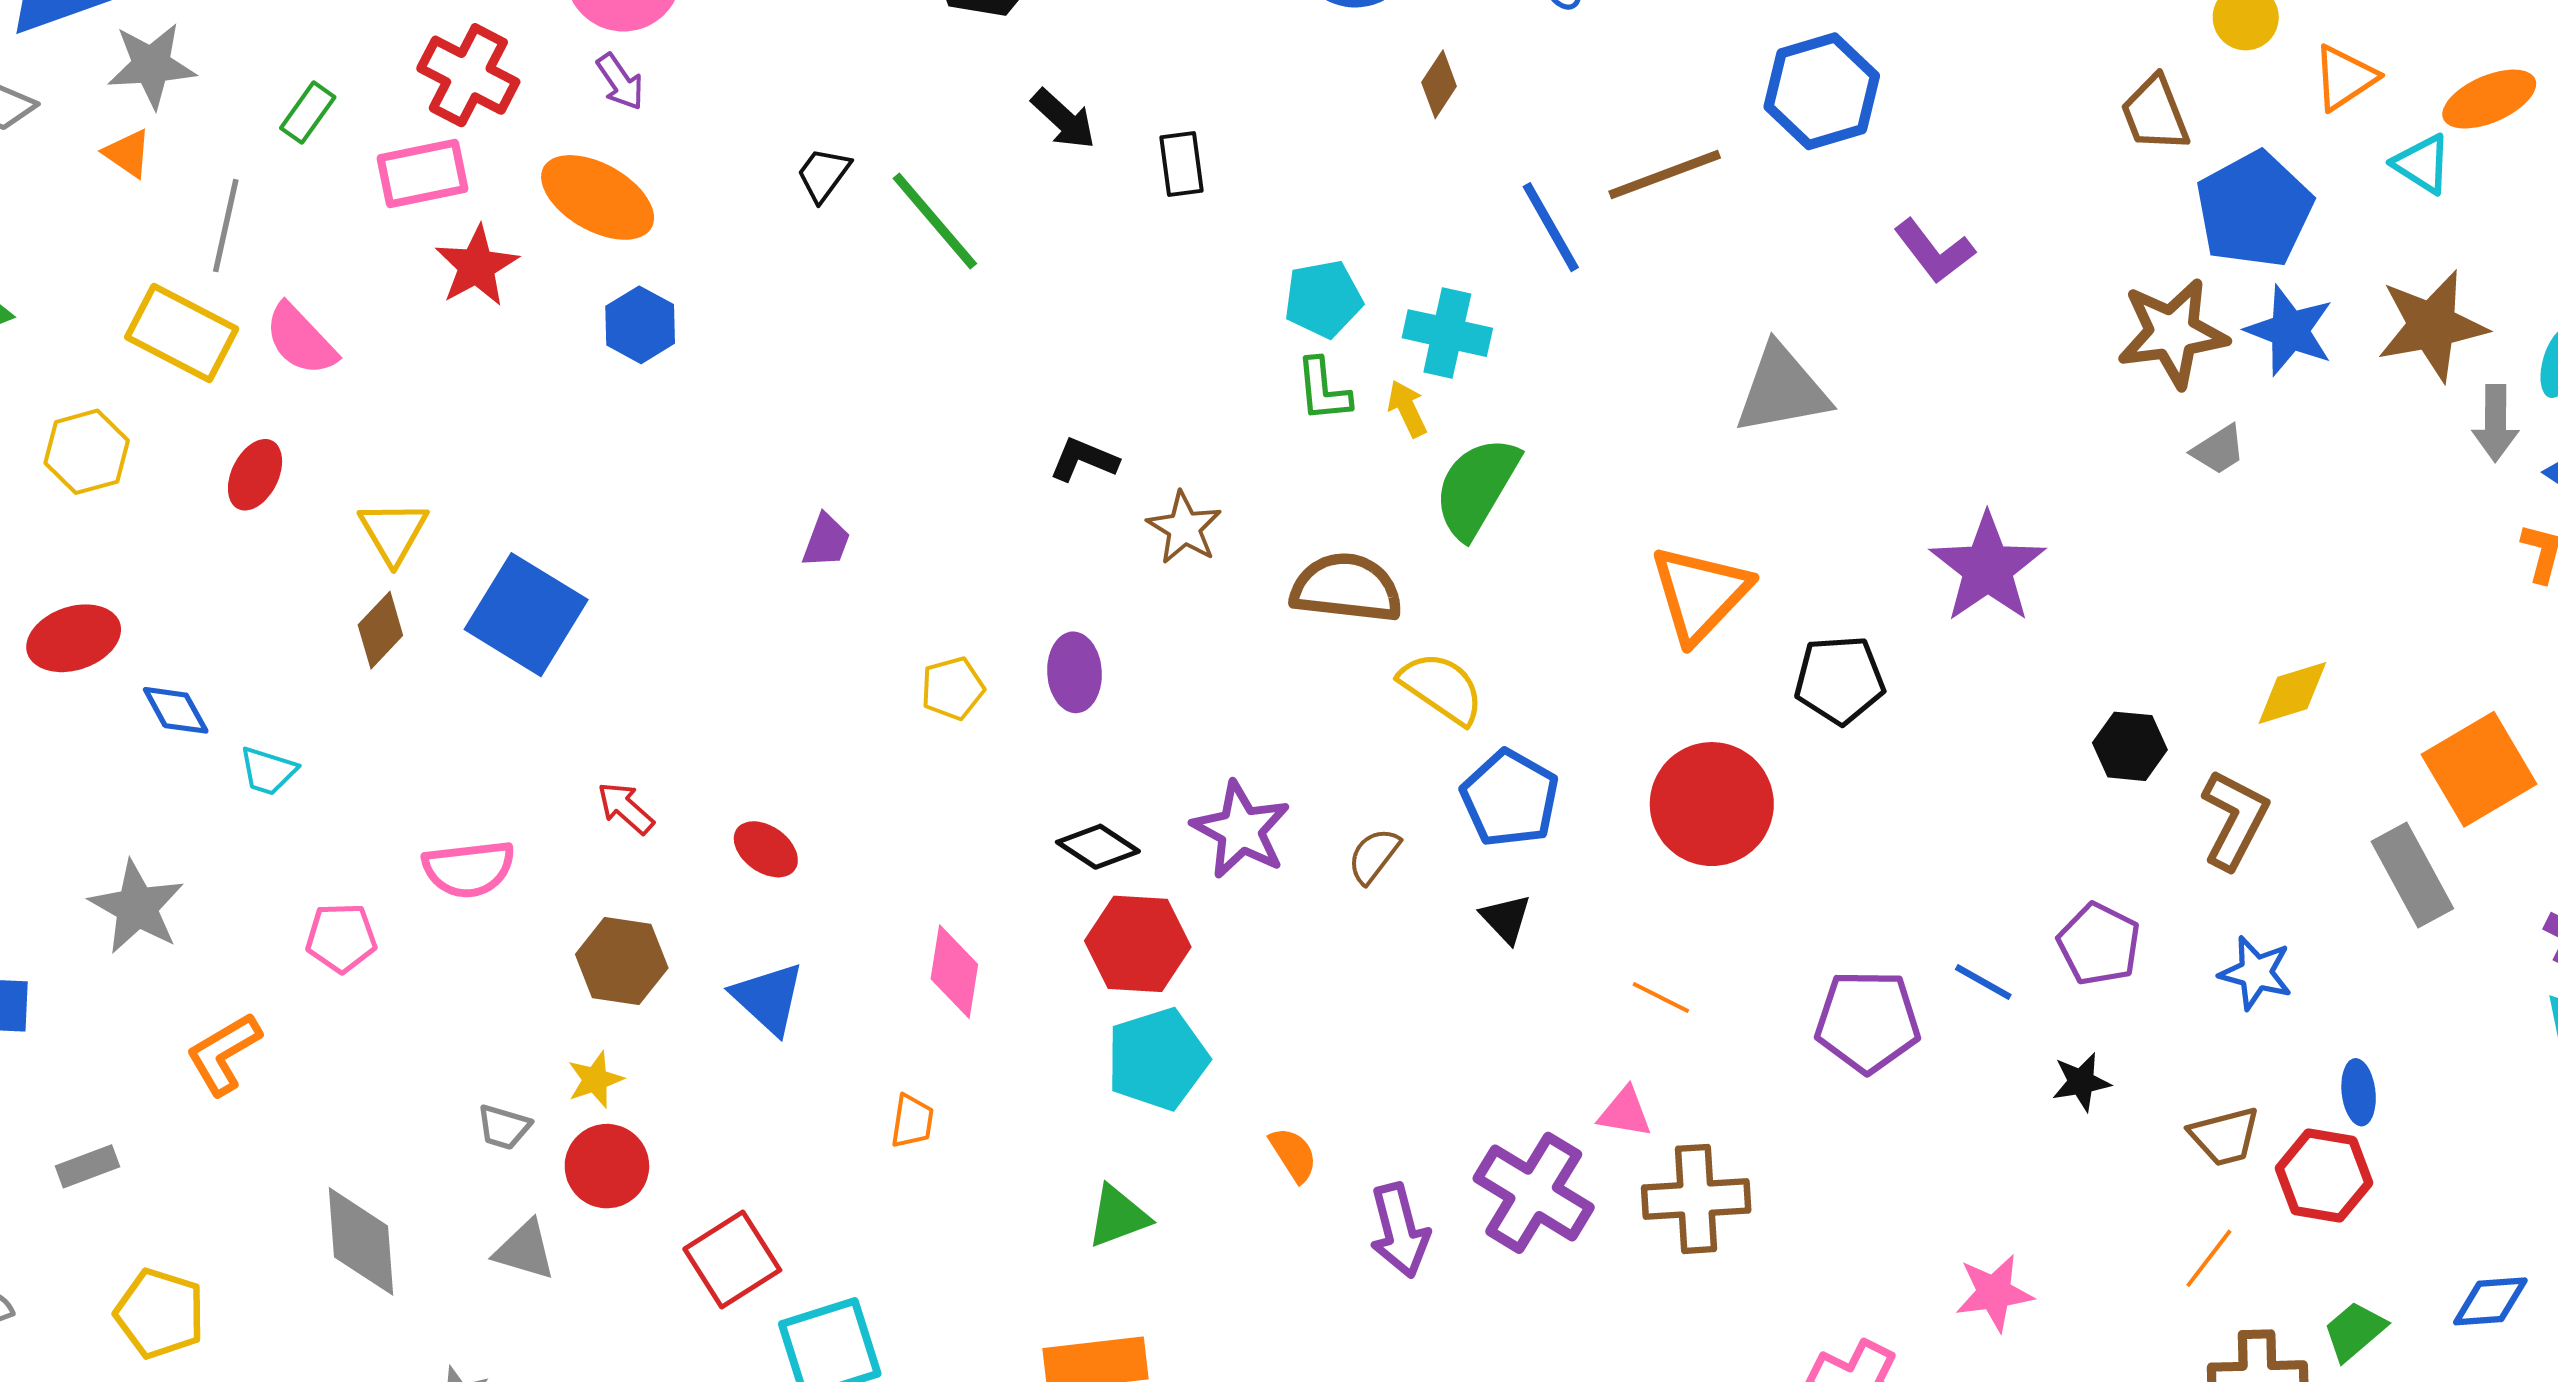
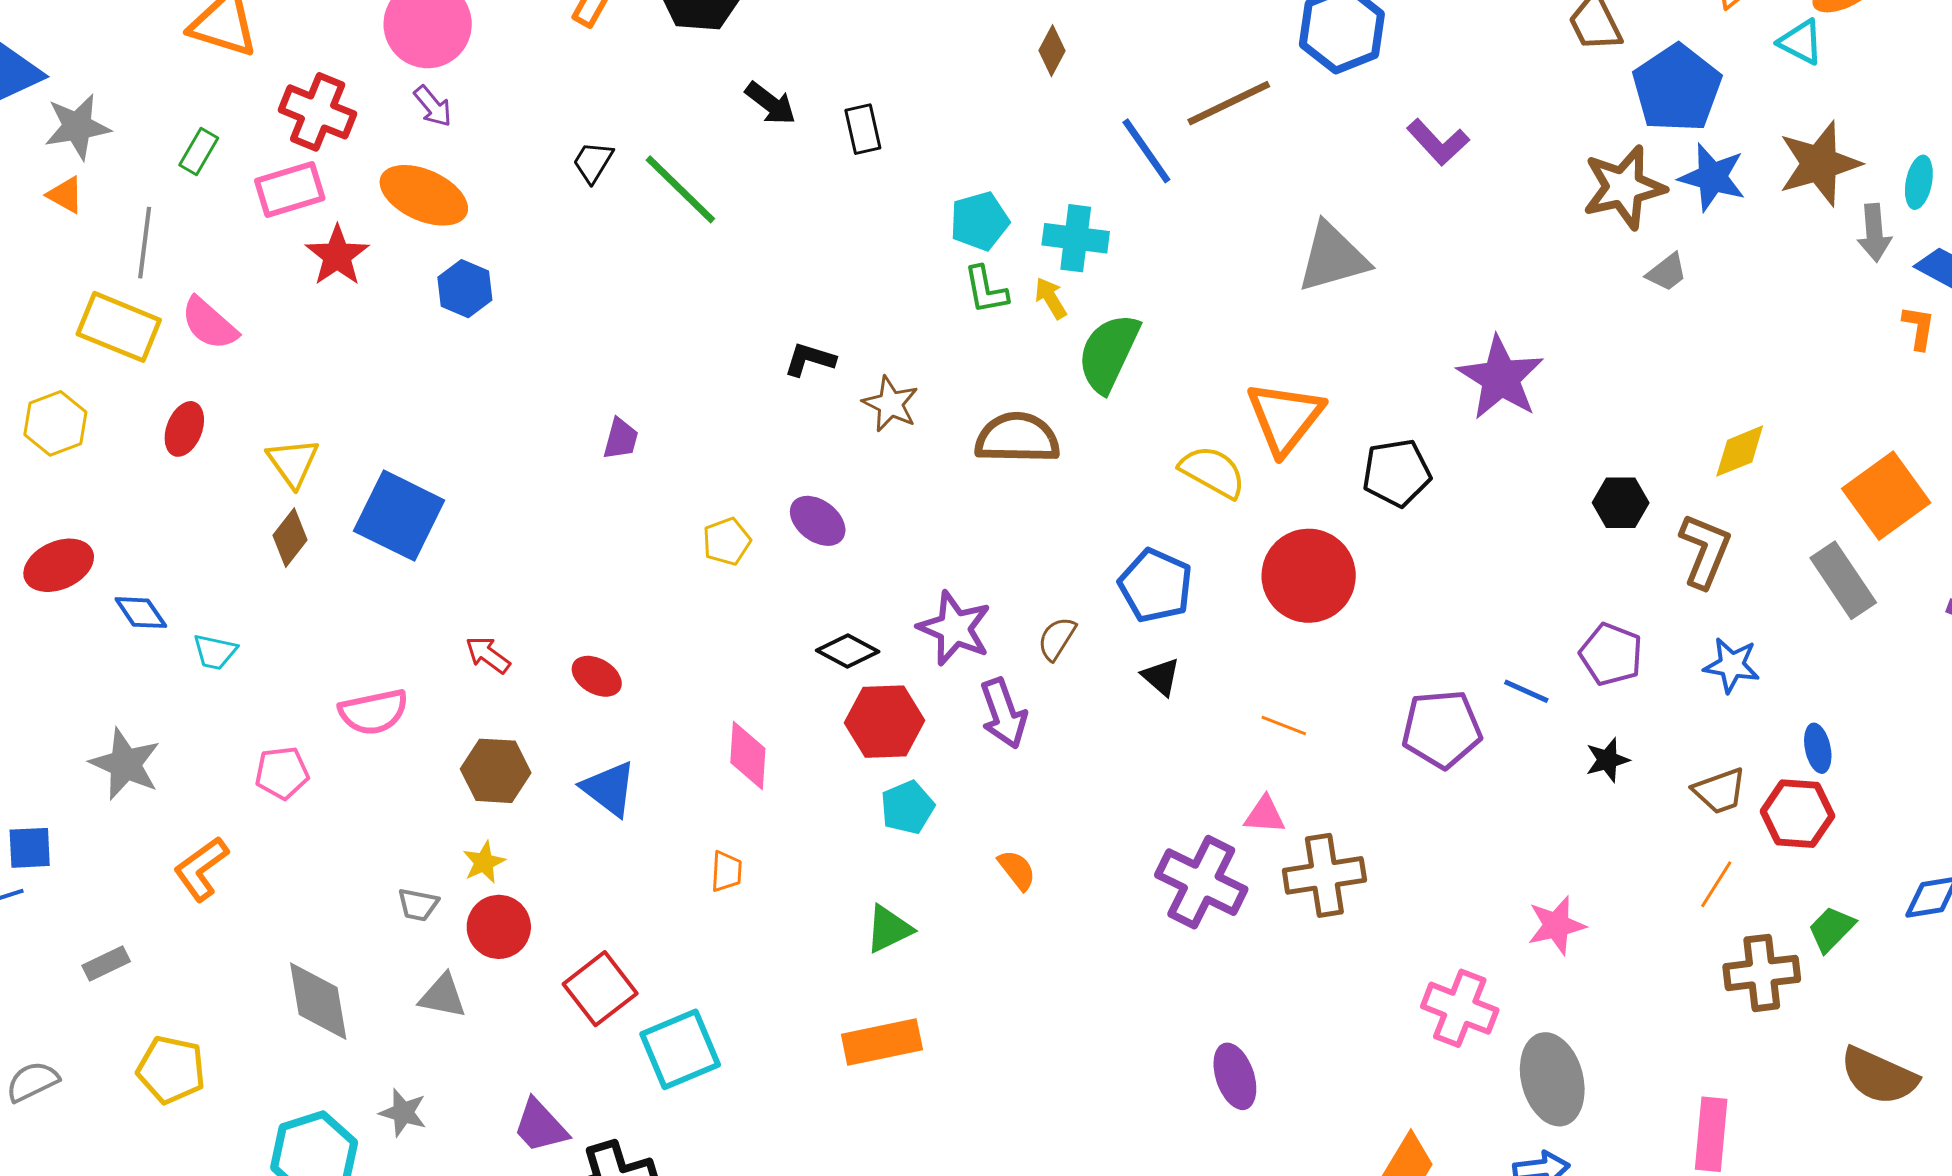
purple ellipse: (1075, 672) -> (818, 521), turned -44
yellow semicircle: (1442, 688) -> (1213, 472), moved
cyan pentagon: (1157, 1059) -> (907, 807), size x0.7
purple arrow: (1399, 1230) -> (1004, 713), moved

